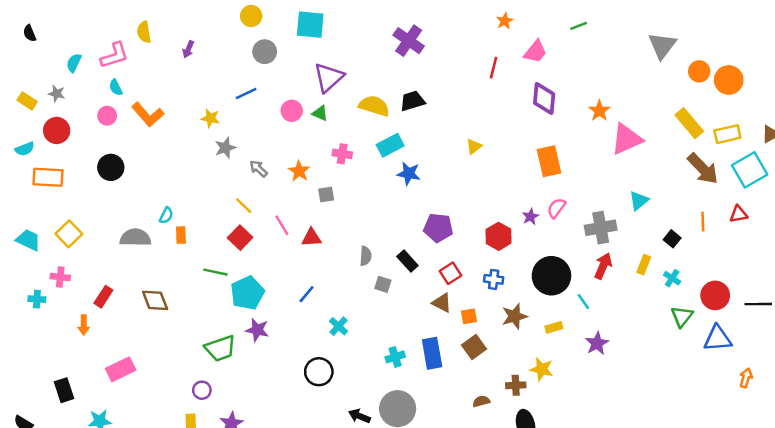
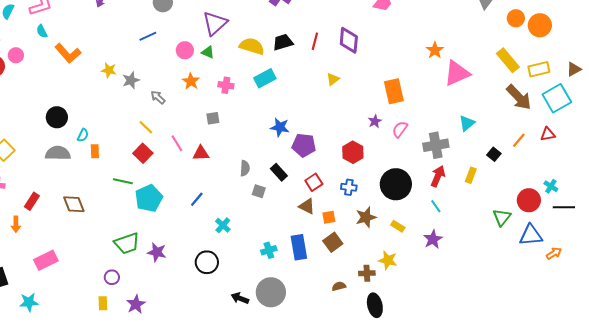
red line: (494, 68) -> (315, 41), moved
purple diamond: (544, 98) -> (349, 40), moved
pink circle: (107, 116) -> (16, 55), moved
yellow star: (210, 118) -> (109, 70), moved
black circle: (111, 167) -> (57, 117), moved
orange star: (299, 171) -> (191, 81), moved
blue star: (409, 174) -> (280, 127), moved
purple star: (531, 217) -> (375, 121), moved
orange line: (703, 222) -> (519, 140), turned 42
cyan cross: (672, 278) -> (551, 186), moved
cyan line: (583, 302) -> (436, 206), moved
yellow rectangle: (554, 327) -> (398, 226), turned 48
purple star: (257, 330) -> (157, 252), moved
orange arrow: (746, 378) -> (554, 253), moved, turned 42

